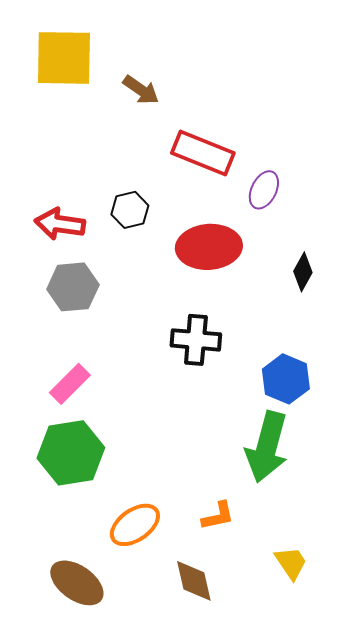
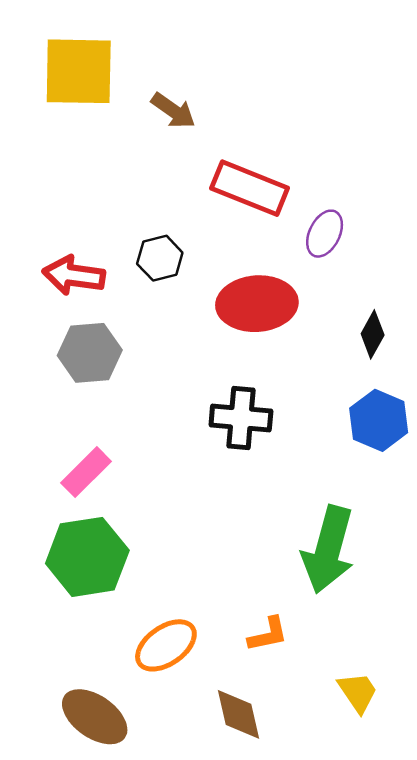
blue hexagon: (286, 379) -> (379, 420), moved

